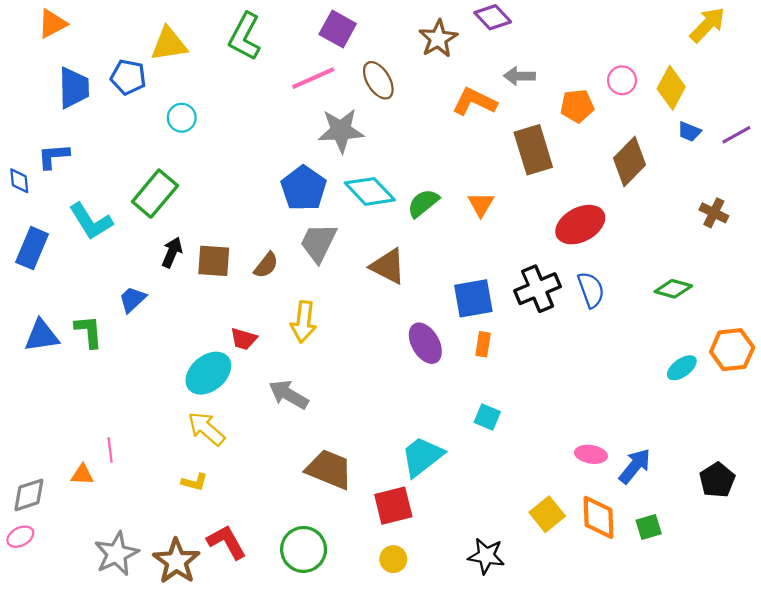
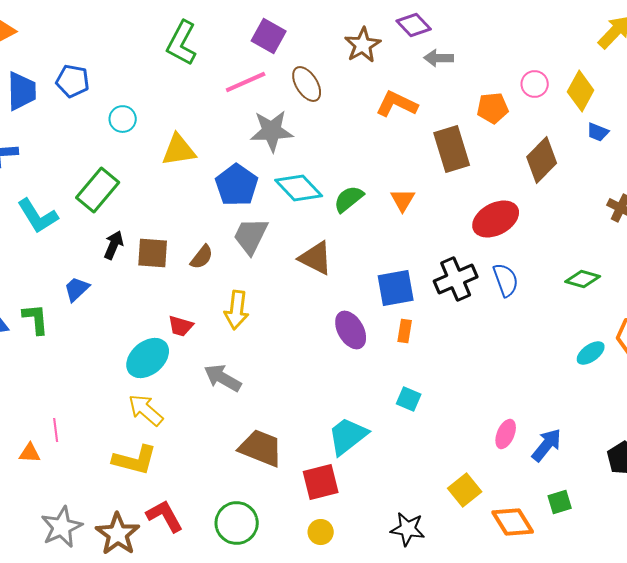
yellow triangle: (169, 44) -> (179, 150), moved
gray arrow: (519, 76) -> (439, 58), moved
pink ellipse: (591, 454) -> (506, 434), turned -76
yellow L-shape: (195, 482) -> (135, 460), size x1.8
orange diamond: (598, 517) -> (513, 522), moved, turned -30

